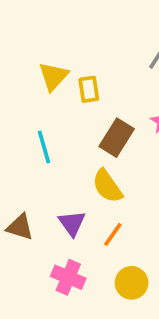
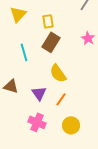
yellow triangle: (53, 76) -> (18, 14), moved
brown rectangle: (117, 138) -> (51, 42), moved
brown triangle: (20, 227) -> (11, 86), moved

